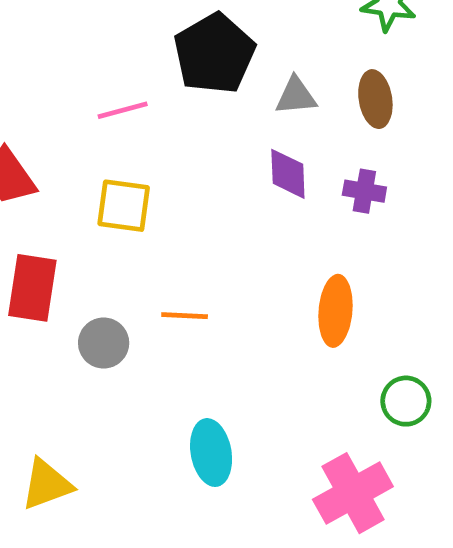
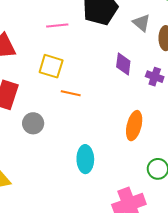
gray triangle: (296, 96) -> (141, 23), moved, turned 36
orange line: (185, 316) -> (71, 93), moved
cyan ellipse: (211, 453) -> (85, 159), moved

